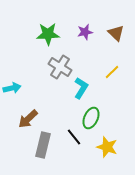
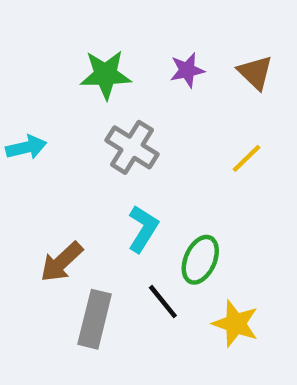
cyan arrow: (12, 88) -> (26, 147), moved
cyan L-shape: (81, 88) -> (143, 229), moved

